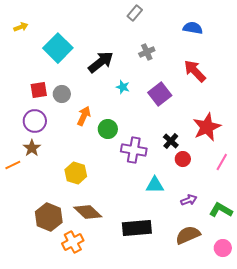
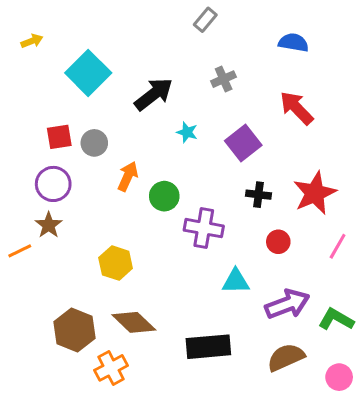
black cross: (171, 141) -> (259, 195), moved, turned -35
purple arrow: (189, 200) -> (287, 304), size x1.8

